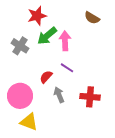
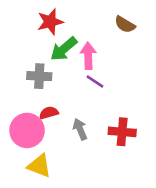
gray cross: (20, 46) -> (39, 76), moved, turned -30
purple line: (67, 68) -> (95, 82), moved
red semicircle: (46, 77) -> (49, 113), moved, turned 32

